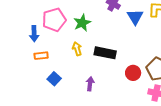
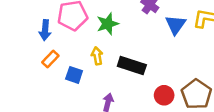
orange rectangle: (41, 56) -> (50, 59), turned -48
blue square: (54, 79) -> (74, 75), moved, turned -32

